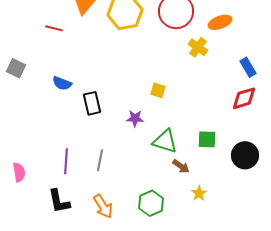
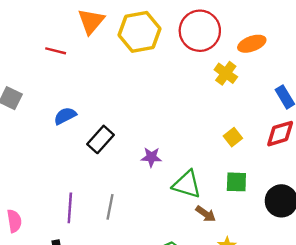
blue semicircle: (62, 83) -> (65, 116), turned 132
yellow square: (158, 90) -> (233, 137), moved, turned 35
black rectangle: (92, 103) -> (101, 139), turned 55

